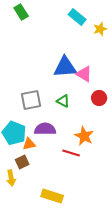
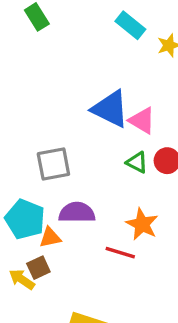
blue triangle: (65, 67) -> (110, 109), turned 30
green triangle: (63, 101) -> (137, 162), moved
yellow arrow: (11, 178) -> (22, 279), moved, turned 133

